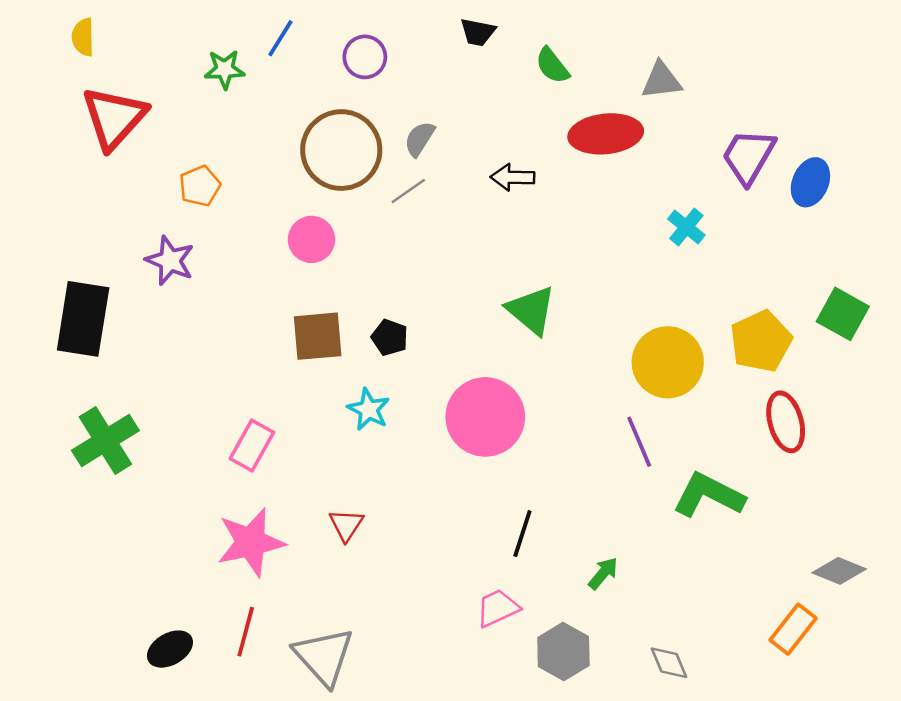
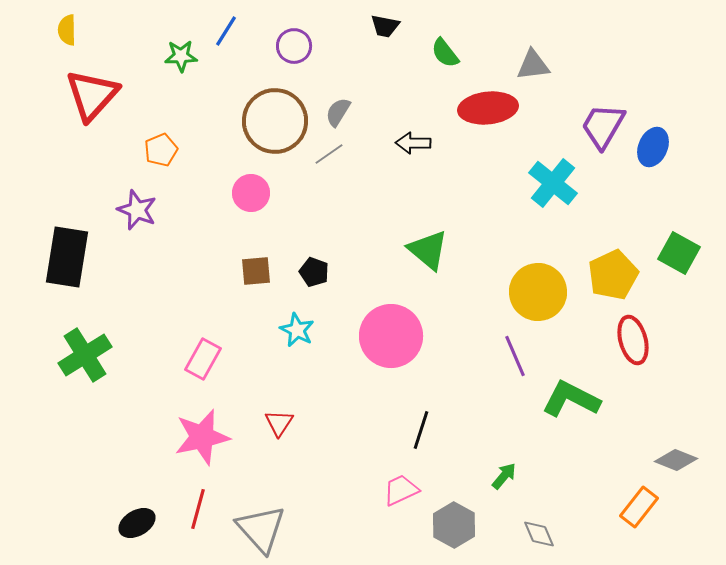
cyan cross: (686, 227) -> (553, 183), size x1.6
brown square: (318, 336) -> (256, 271), size x0.7
green arrow: (603, 573) -> (504, 476), moved

